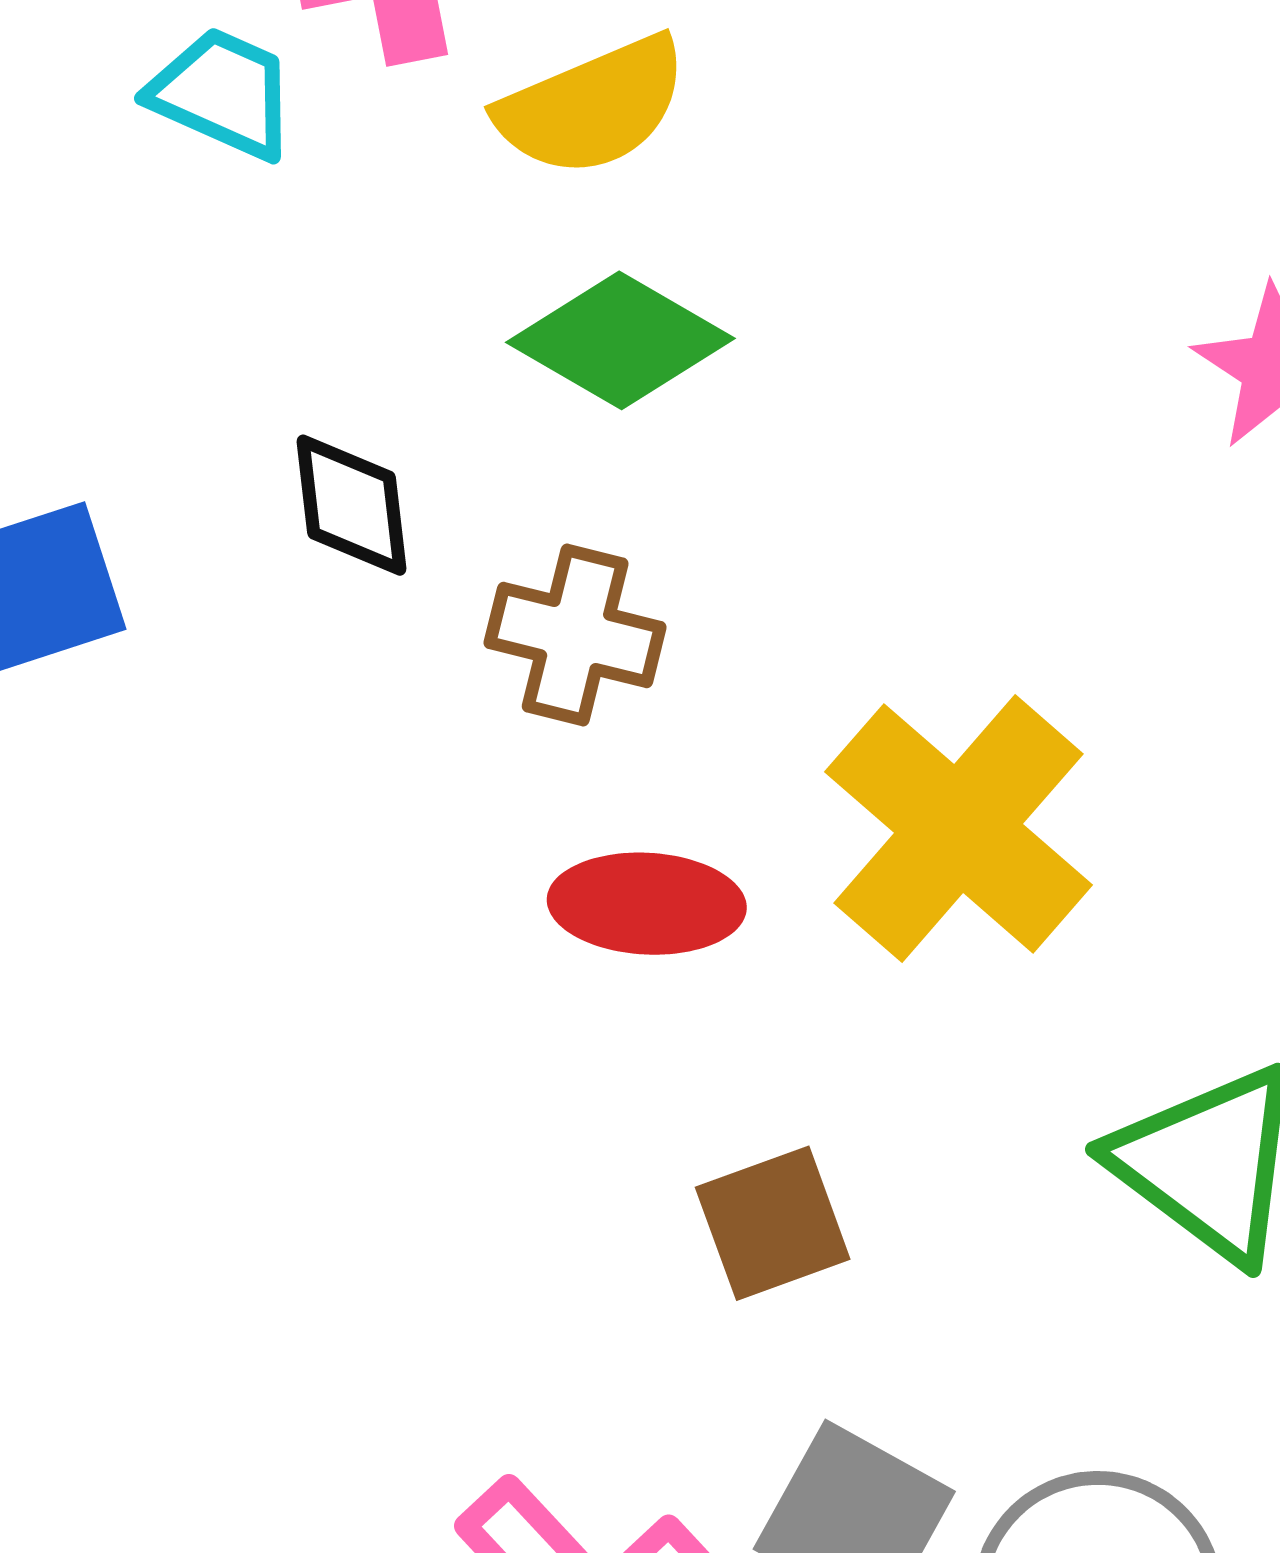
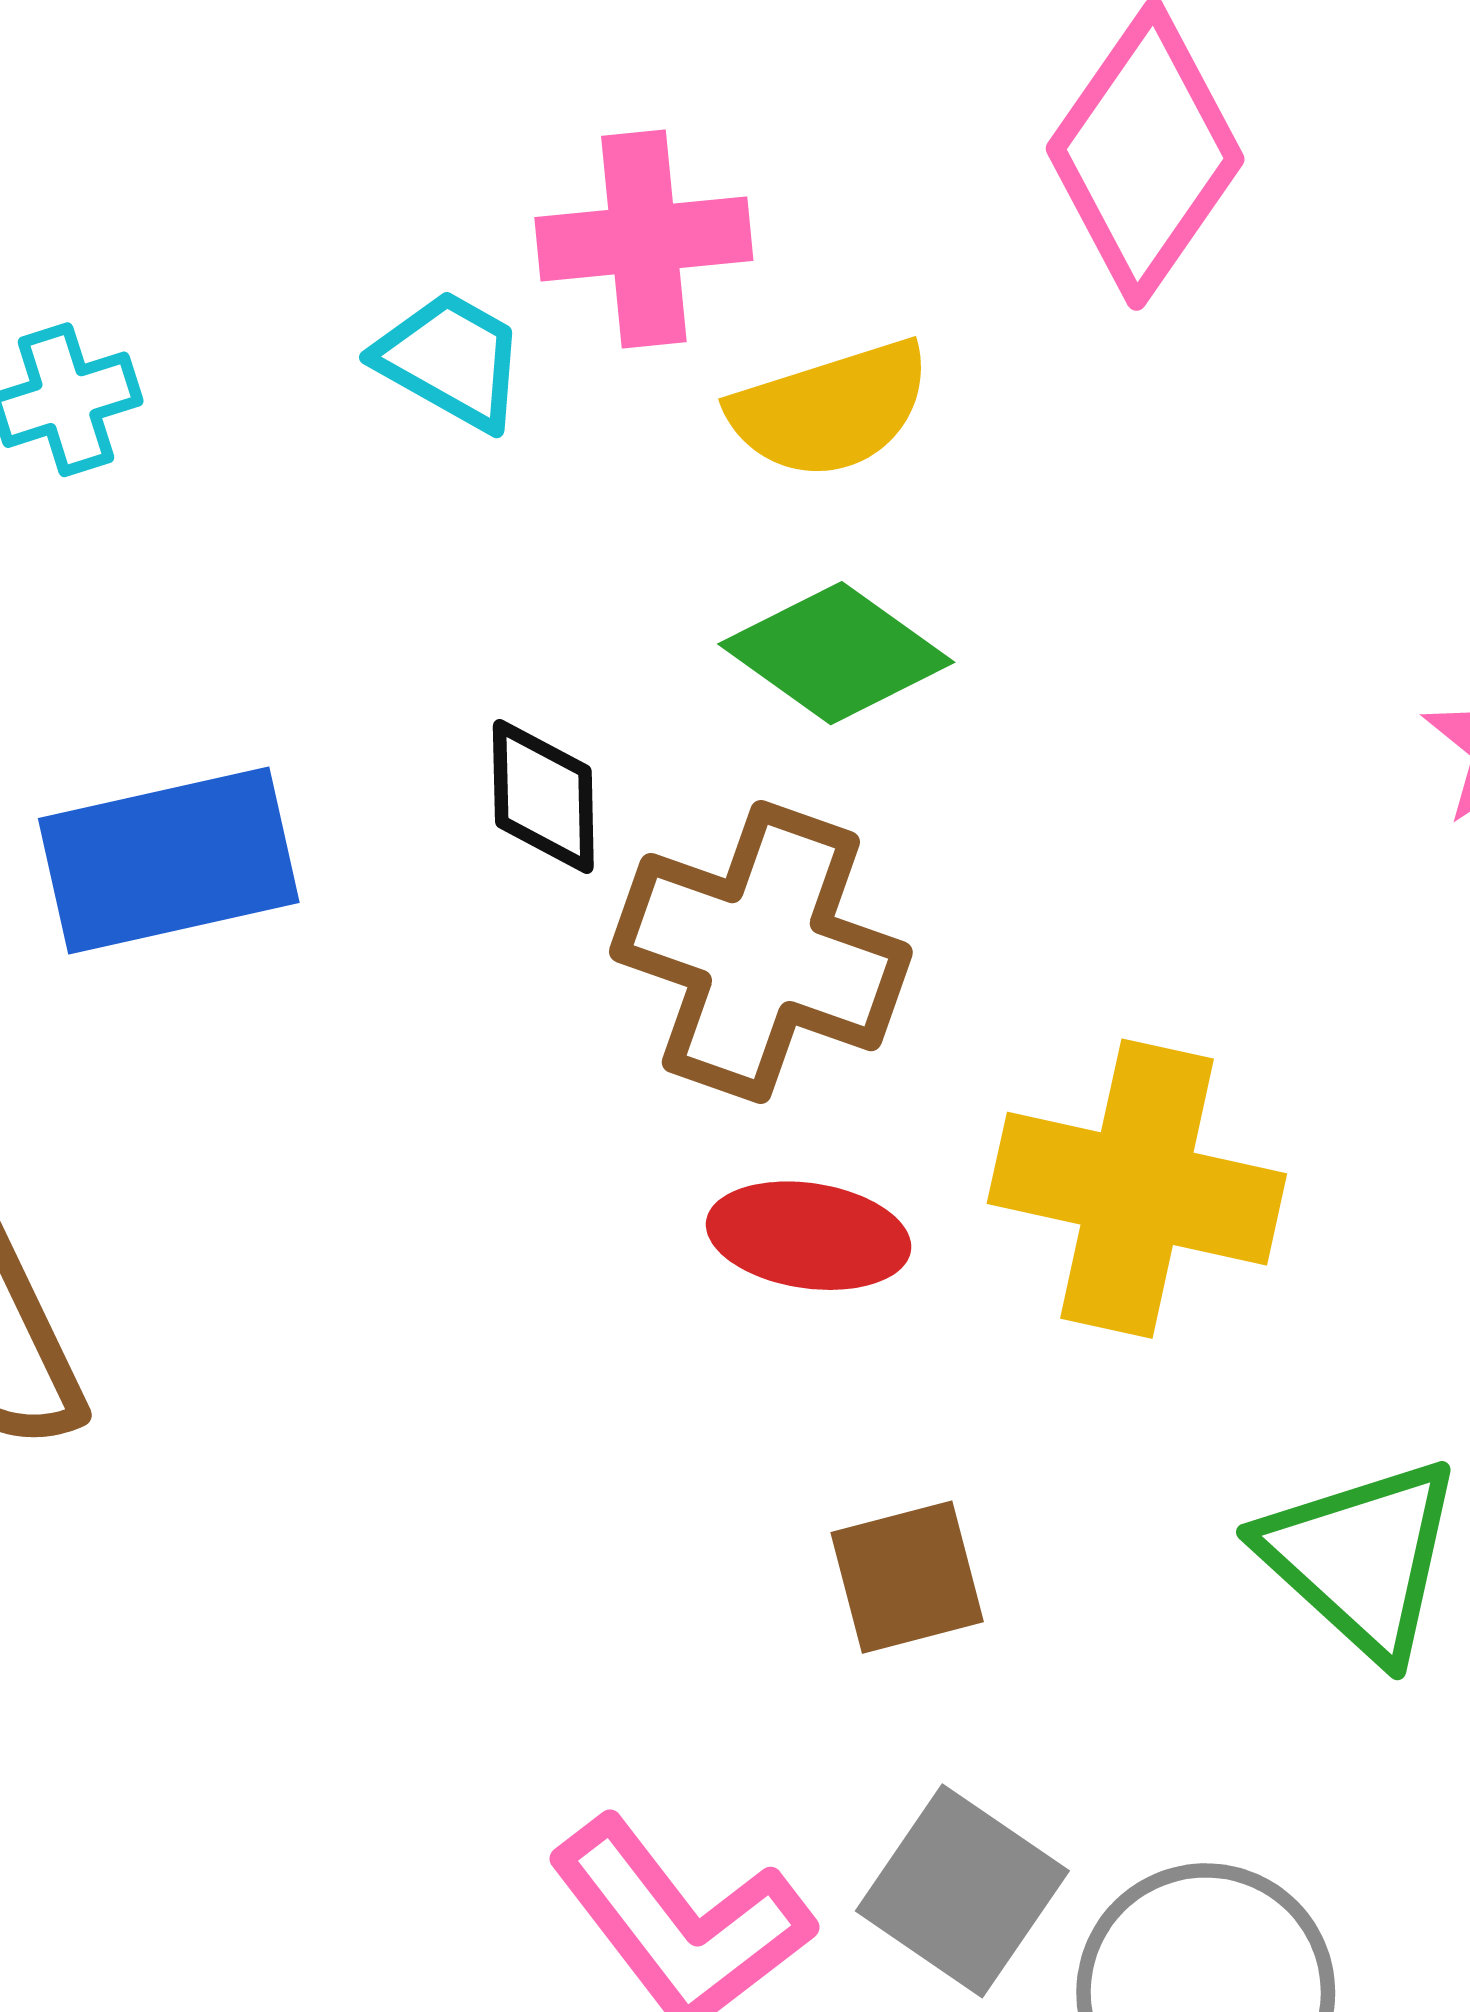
brown cross: (575, 635) -> (761, 952), size x1.6
yellow cross: (959, 828) -> (1137, 1189), turned -34

